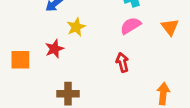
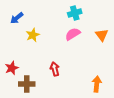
red star: (54, 49) -> (12, 68), moved
red arrow: (122, 62) -> (55, 69), moved

